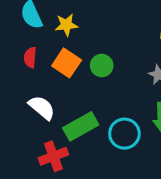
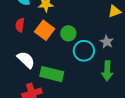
green rectangle: (81, 126) -> (52, 74), turned 40
cyan circle: (124, 134) -> (84, 51), moved

